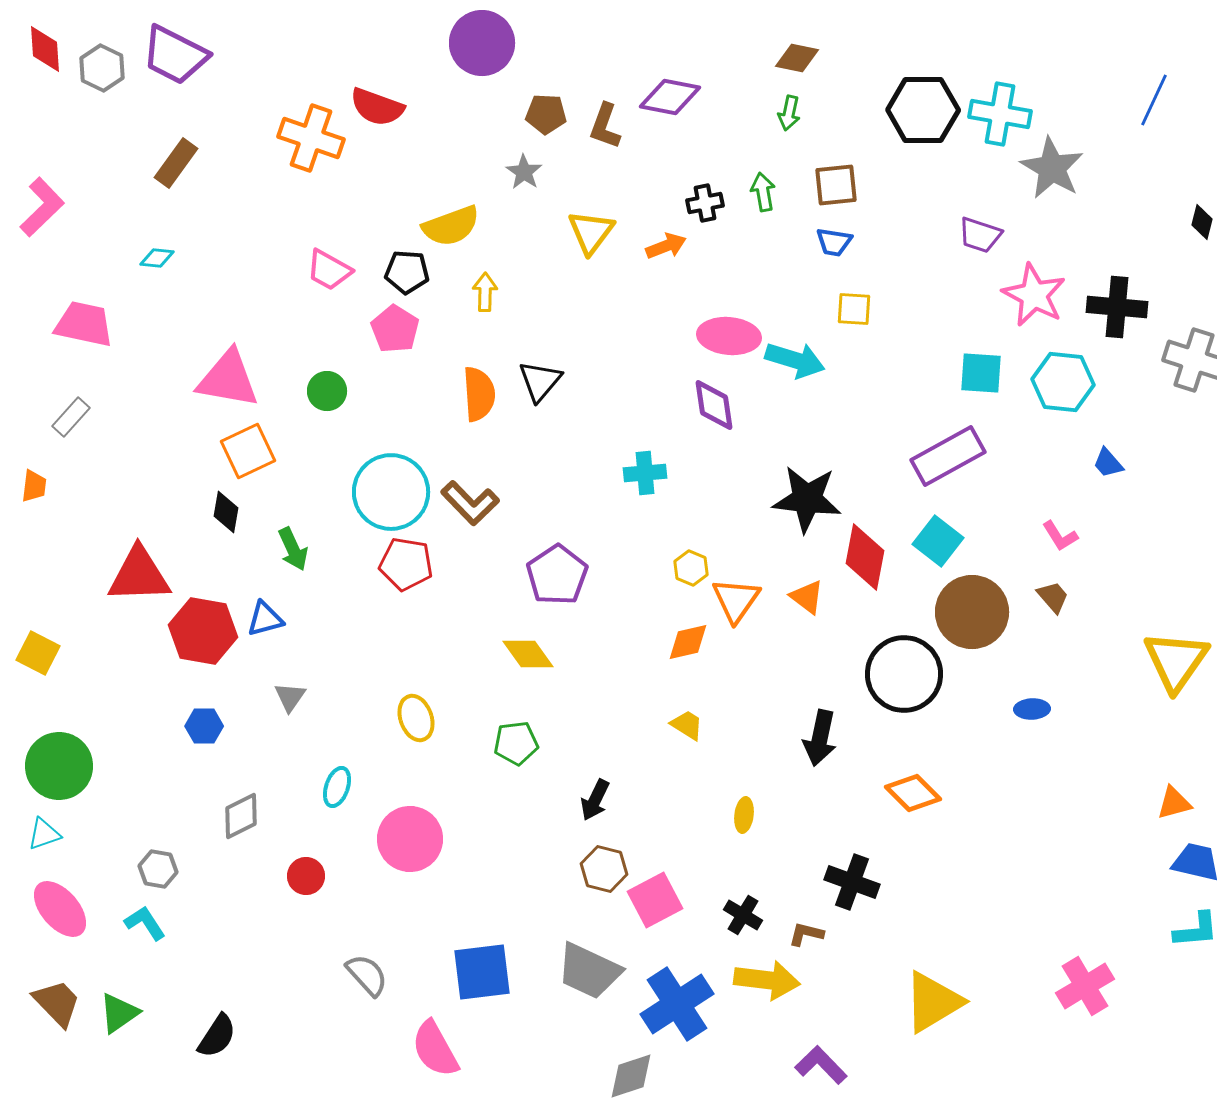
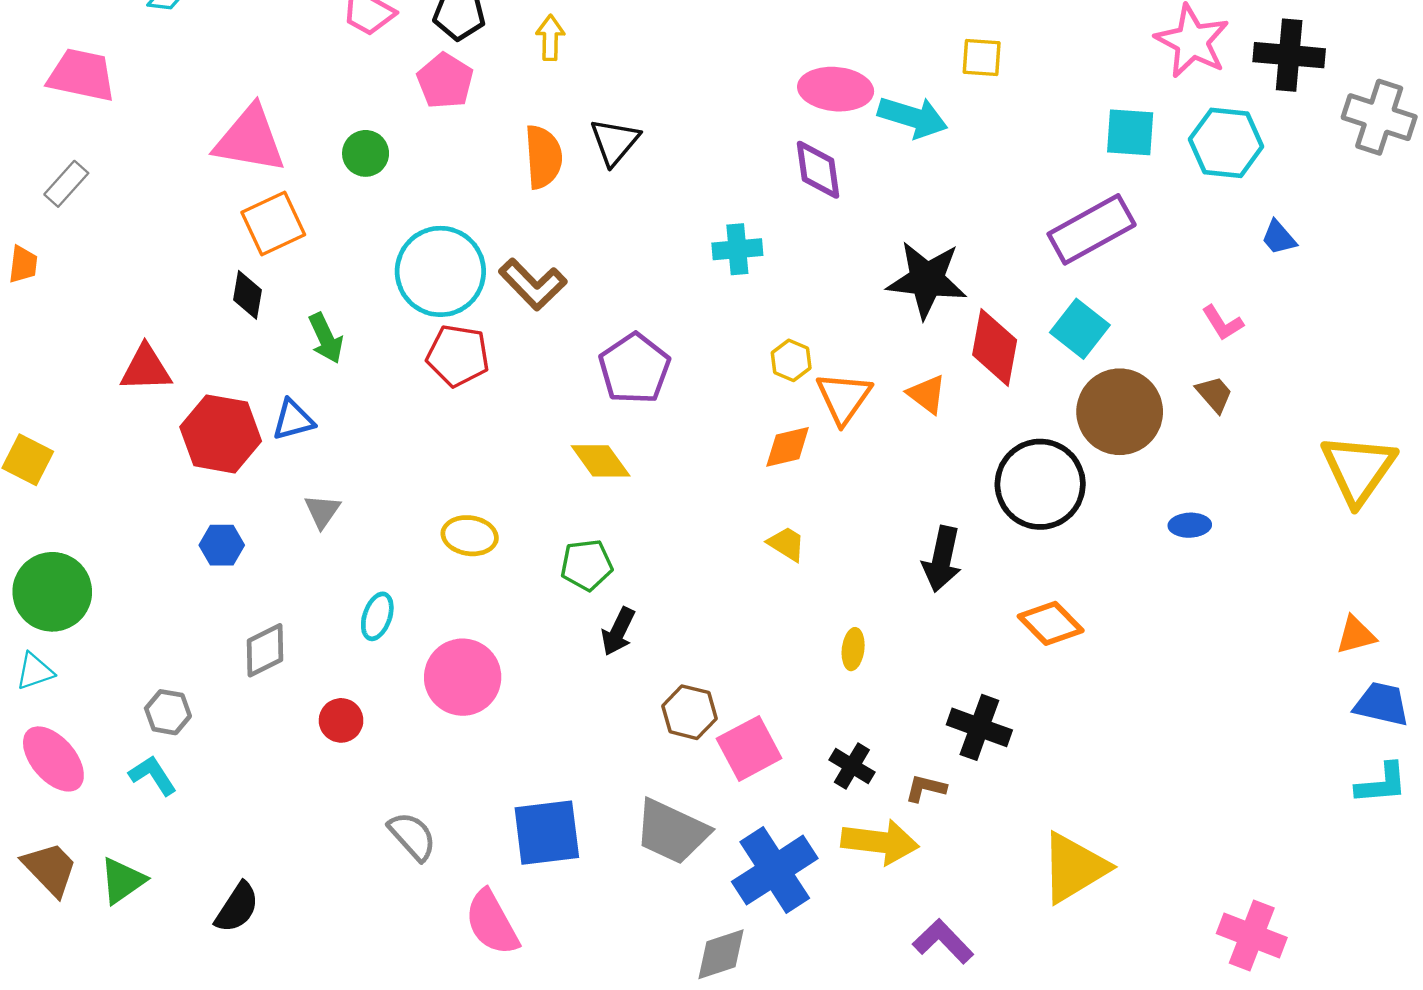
red triangle: (139, 575) -> (146, 369), size x0.7
yellow ellipse: (416, 718) -> (470, 536), turned -63
black arrow: (595, 800) -> (618, 632), moved
pink cross: (1085, 986) -> (1252, 936), moved, turned -38

